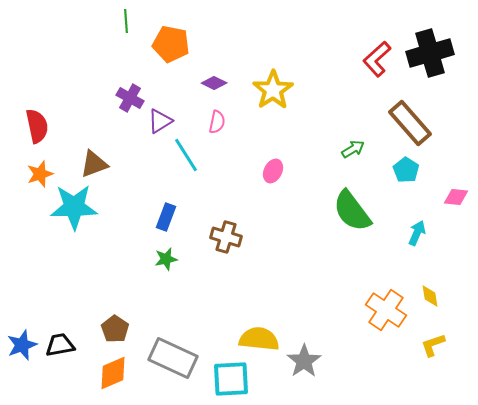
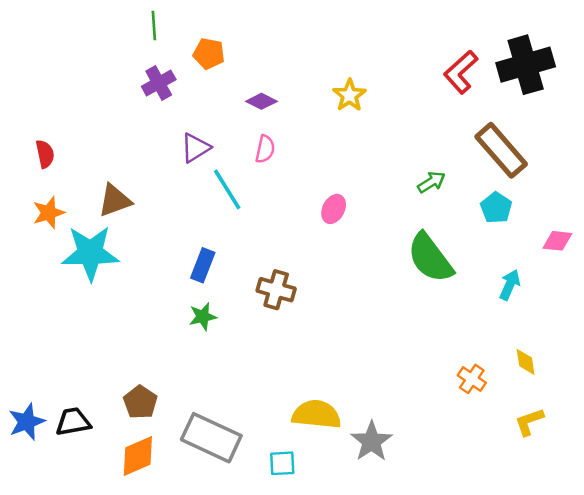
orange pentagon: (171, 44) -> (209, 54), size x0.7
yellow star: (273, 90) -> (349, 95), moved, size x0.7
purple cross: (130, 98) -> (159, 83), moved, turned 32
red semicircle: (37, 126) -> (45, 154), size x0.7
orange cross: (386, 310) -> (472, 379), size x0.6
cyan square: (231, 379) -> (282, 463), size x0.6

